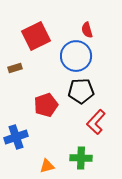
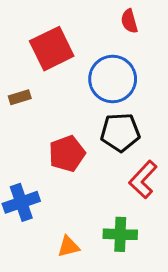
red semicircle: (87, 30) -> (129, 21), moved

